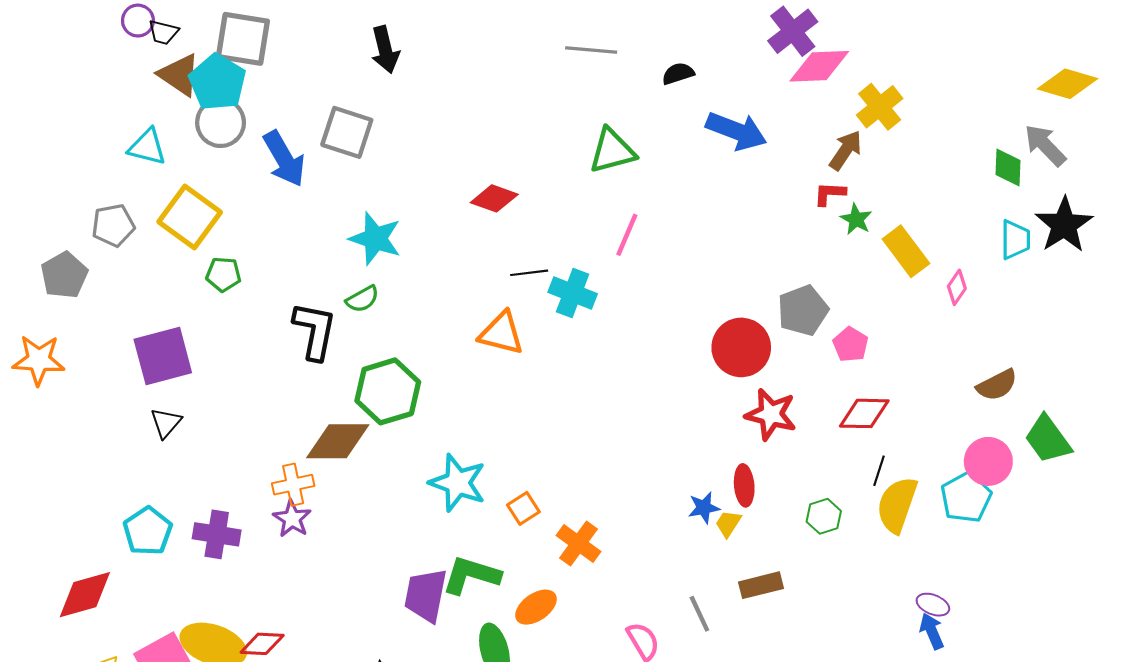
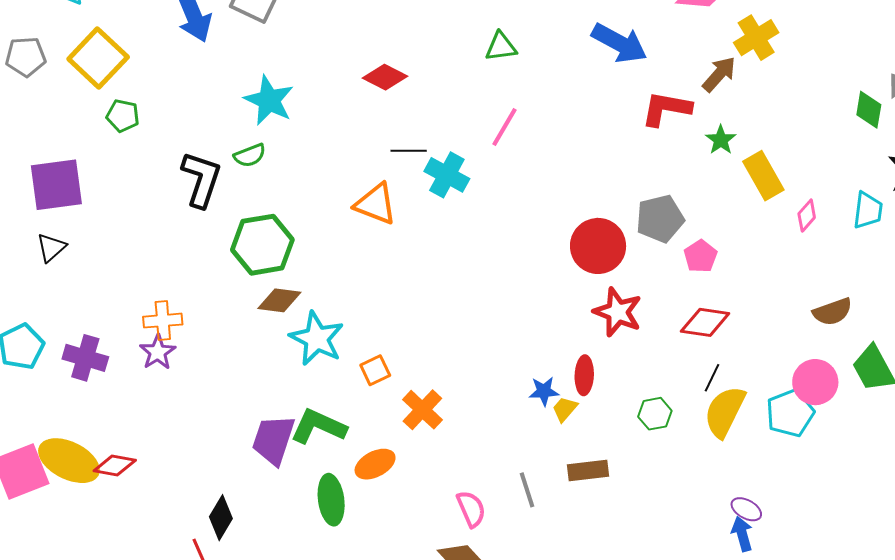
green triangle: (612, 151) -> (501, 47), size x0.7
red L-shape: (830, 194) -> (666, 109), moved, size x1.6
cyan trapezoid: (1015, 240) -> (868, 210), moved
brown diamond: (338, 441) -> (279, 300), moved, size x0.7

